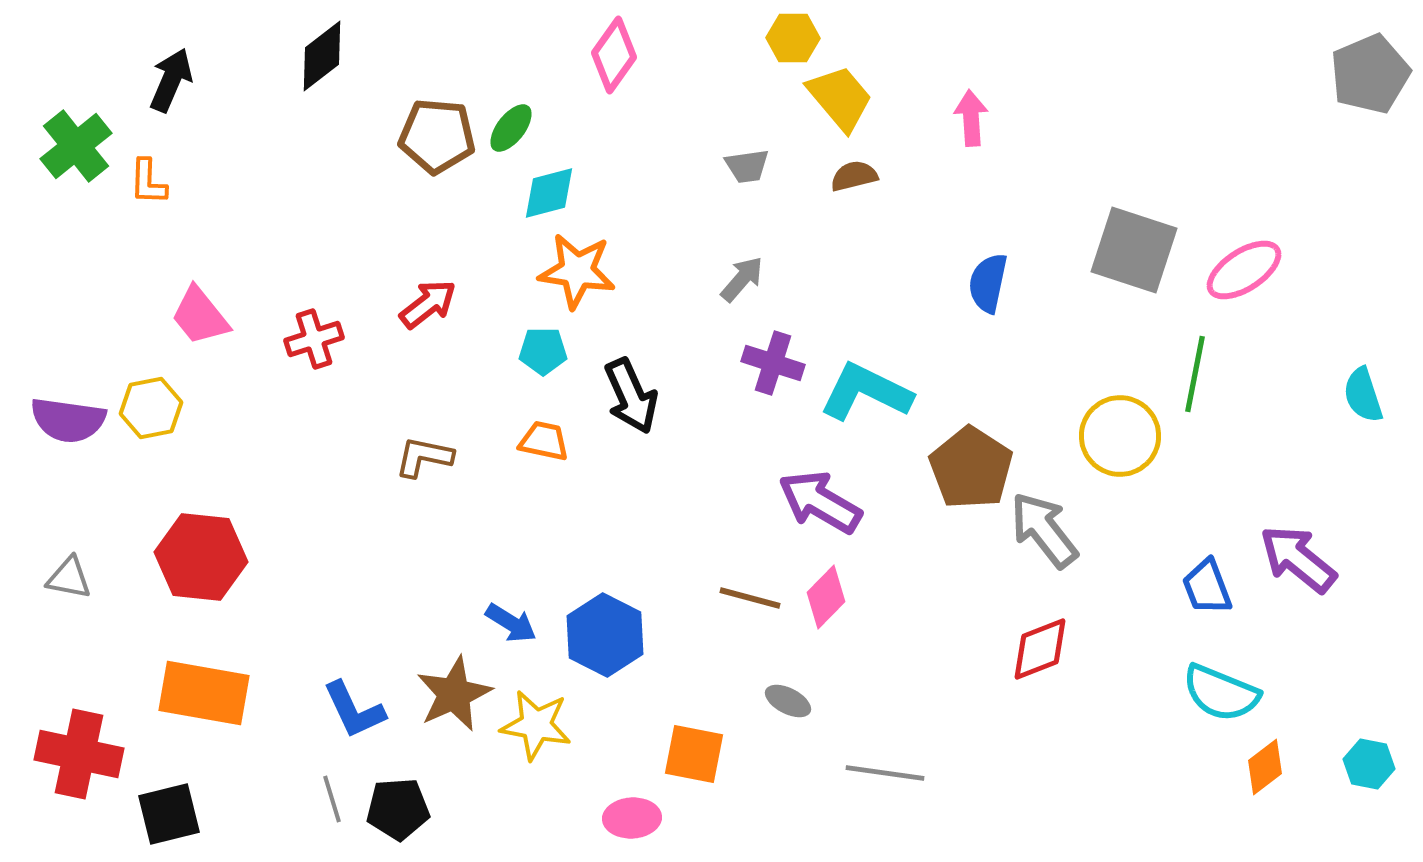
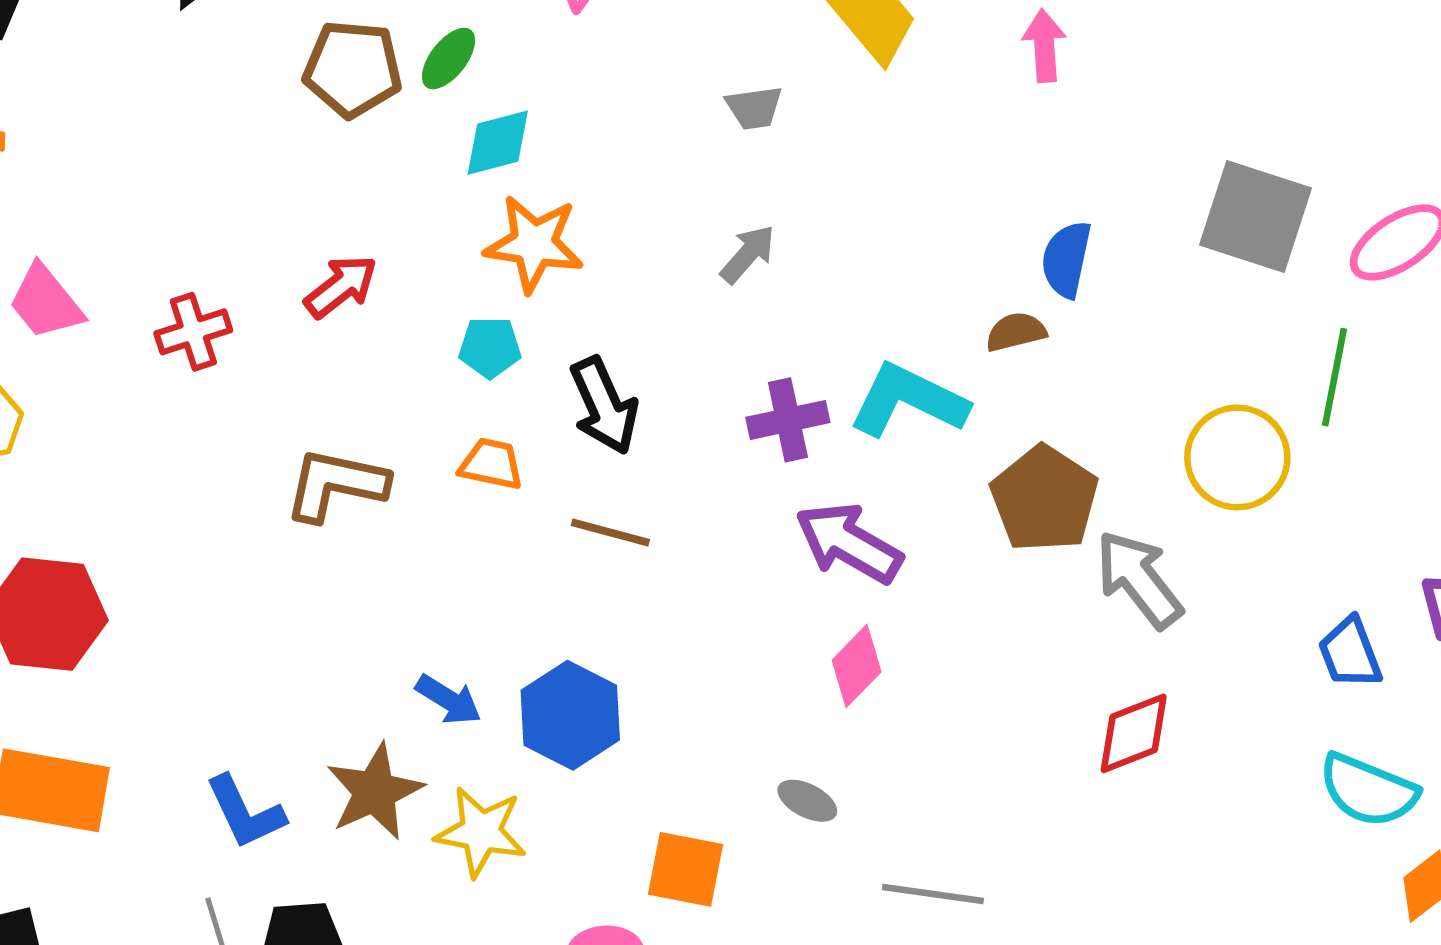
brown semicircle: (854, 176) -> (1016, 332), moved
purple cross: (773, 363) -> (788, 420), moved, turned -30
brown L-shape: (424, 457) -> (336, 485), size x1.4
brown line: (750, 598) -> (610, 533), moved

